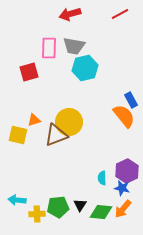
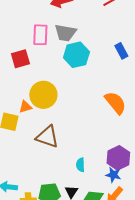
blue rectangle: (131, 100) -> (121, 51), moved
yellow circle: (69, 122) -> (43, 95), moved
brown triangle: (56, 135) -> (47, 137), moved, turned 40
cyan semicircle: (102, 178) -> (80, 165), moved

